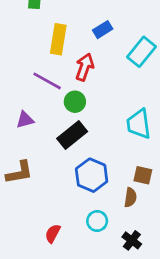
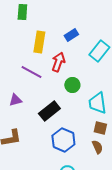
green circle: (75, 102) -> (72, 85), moved
brown square: (143, 175) -> (100, 128), moved
brown semicircle: (130, 197) -> (97, 147), moved, turned -32

